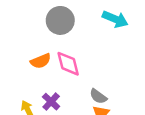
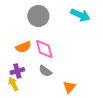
gray semicircle: (98, 96) -> (45, 71), moved
purple cross: (51, 102) -> (17, 71), moved, turned 32

